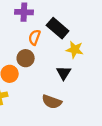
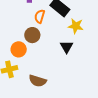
brown semicircle: (52, 102) -> (38, 81), moved

